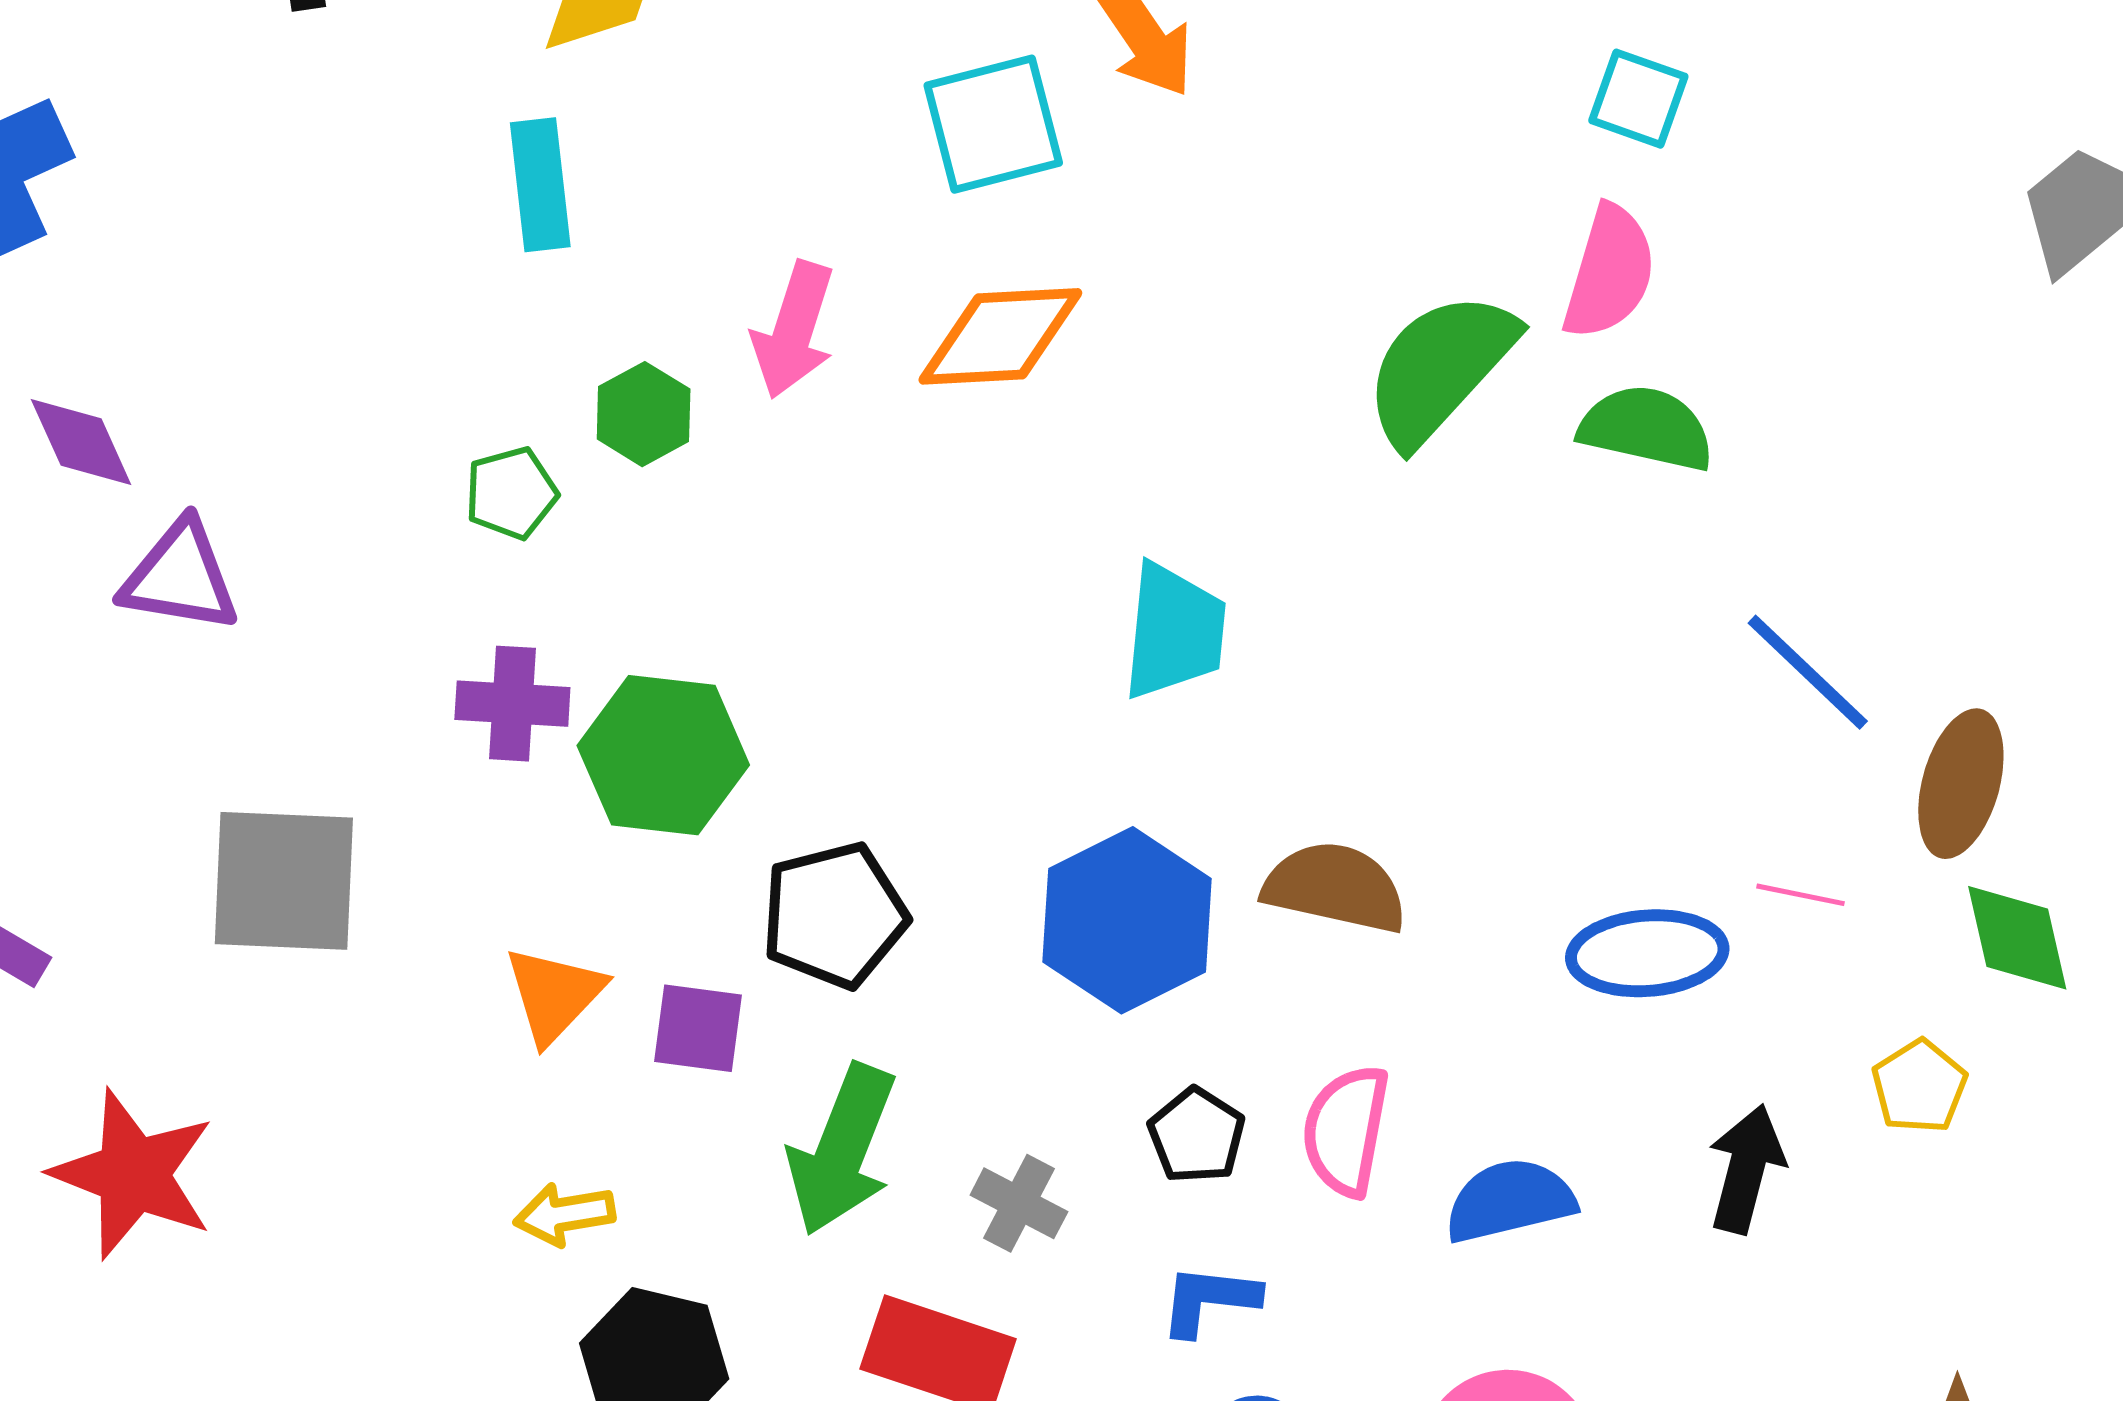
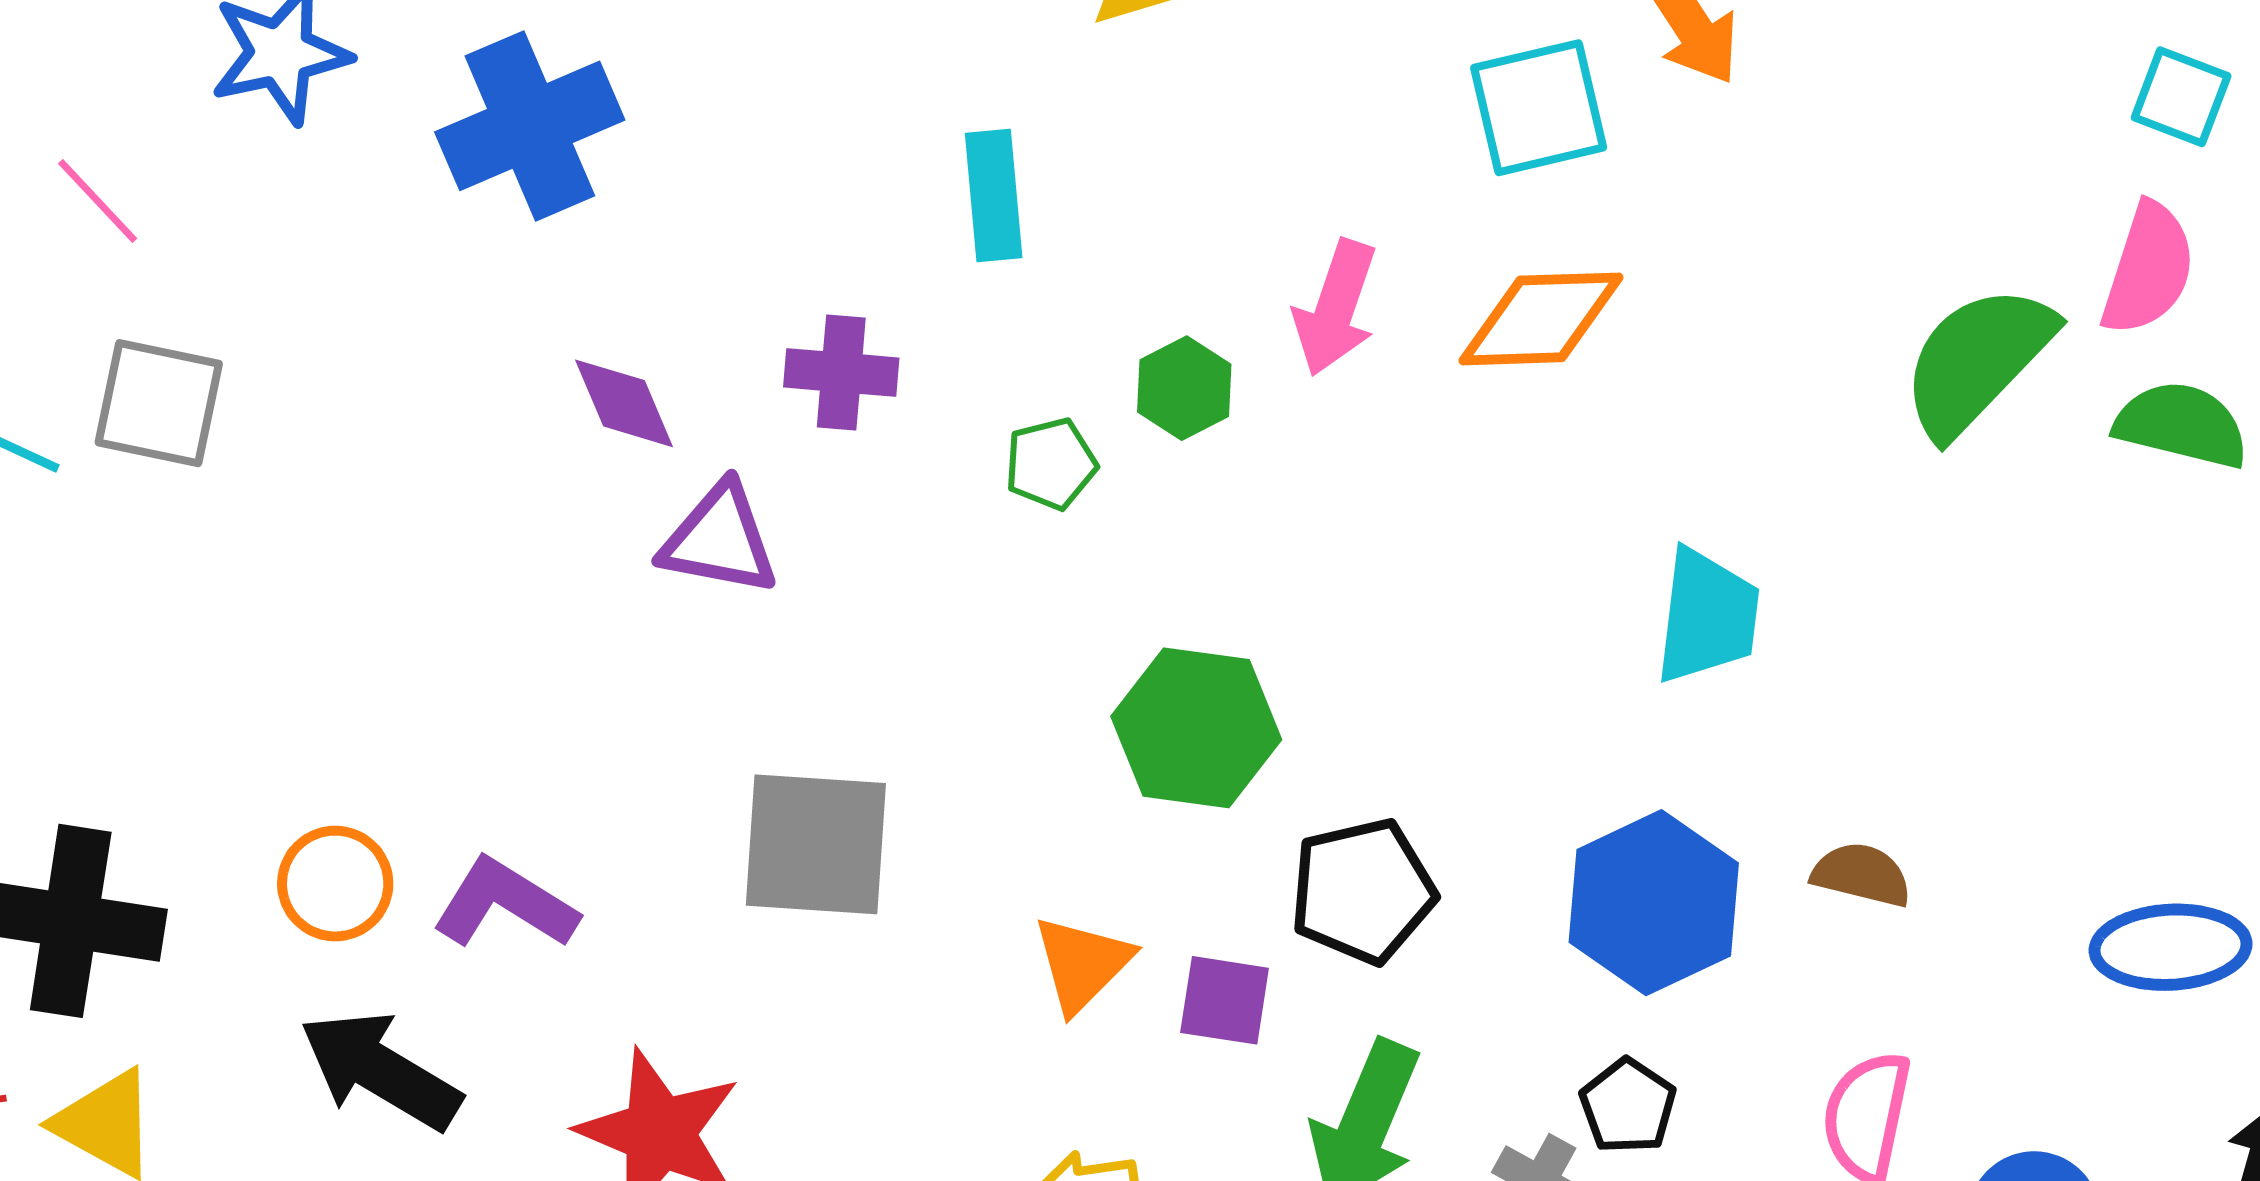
cyan rectangle: (540, 185) -> (994, 196), moved
purple cross: (512, 704) -> (841, 372), moved
brown semicircle: (1335, 887) -> (1862, 875), size x0.7
black pentagon: (1197, 1136) -> (1628, 1106), moved

